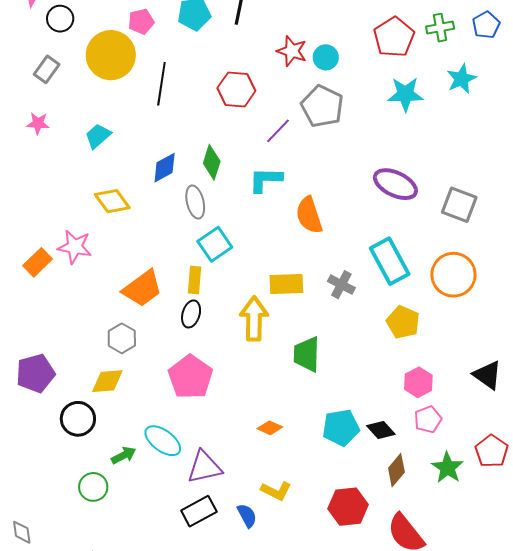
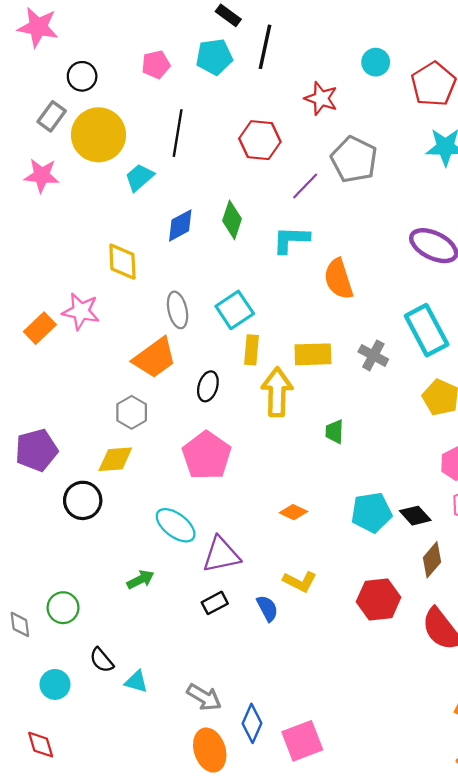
black circle: (60, 19) -> (82, 76), moved
yellow circle: (111, 55) -> (98, 135), moved
cyan circle: (326, 57) -> (376, 62), moved
pink star: (38, 123) -> (42, 175), size x1.4
cyan trapezoid: (98, 136) -> (139, 177), moved
yellow diamond: (112, 201) -> (122, 262), turned 33
gray ellipse: (195, 202) -> (178, 310), moved
yellow rectangle: (194, 280) -> (251, 350), moved
green trapezoid: (307, 354) -> (335, 432), size x0.6
green arrow: (124, 455) -> (140, 580), moved
green circle: (93, 487) -> (63, 608), moved
black rectangle: (199, 511) -> (215, 603), size x0.7

